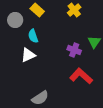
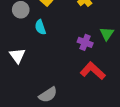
white triangle: (28, 55) -> (17, 56), moved, turned -42

